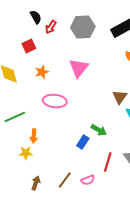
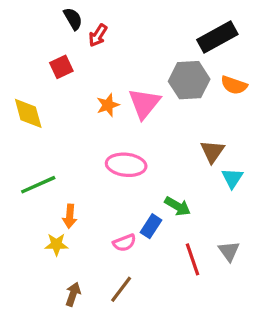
gray hexagon: (83, 27) -> (189, 80), moved
orange star: (42, 72) -> (108, 105), moved
pink ellipse: (55, 101) -> (126, 165), moved
red line: (108, 162) -> (192, 259), turned -36
pink semicircle: (88, 180) -> (124, 243), moved

